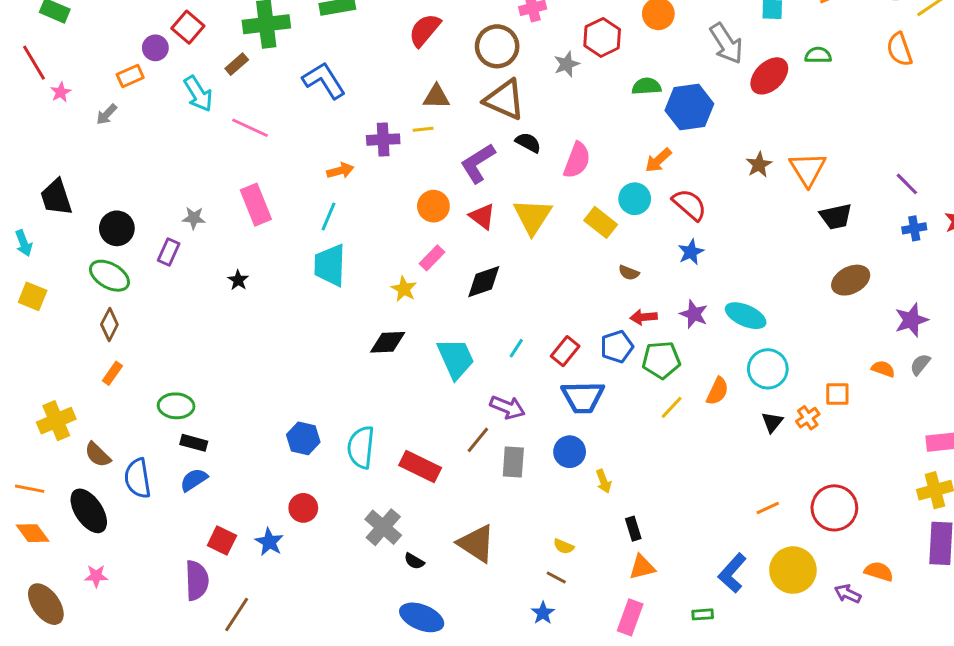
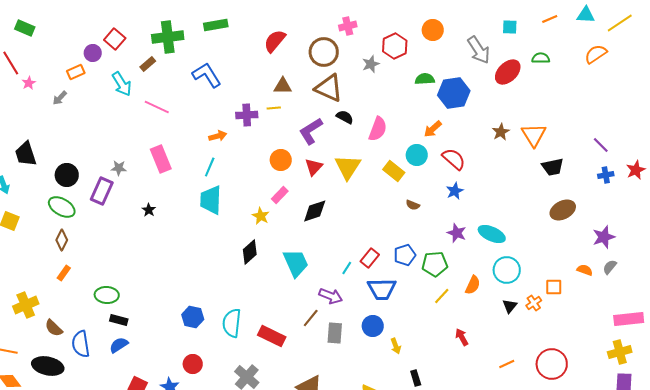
orange semicircle: (899, 49) -> (596, 54), turned 75
red triangle: (482, 216) -> (314, 167), turned 36
purple rectangle: (169, 252) -> (102, 191), size x1.5
red arrow: (644, 317) -> (462, 337), moved, turned 66
black diamond: (388, 342) -> (250, 252), turned -40
cyan line: (516, 348) -> (347, 268), moved
black ellipse: (89, 511) -> (48, 366), turned -44

